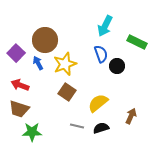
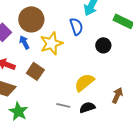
blue semicircle: (101, 54) -> (76, 26), moved
brown square: (67, 92) -> (35, 71), moved
green star: (32, 132) -> (18, 111), turned 30

